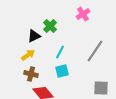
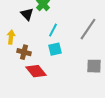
black triangle: (34, 36) -> (27, 14), turned -48
yellow arrow: (28, 55) -> (11, 37), moved, turned -48

